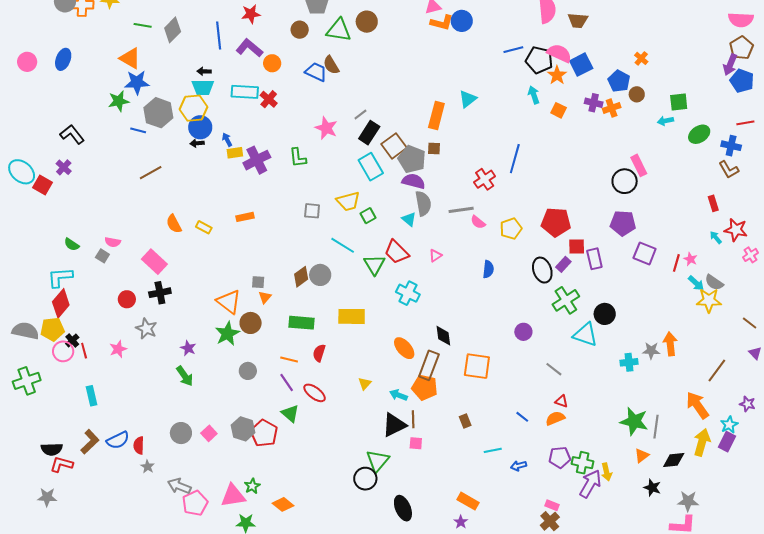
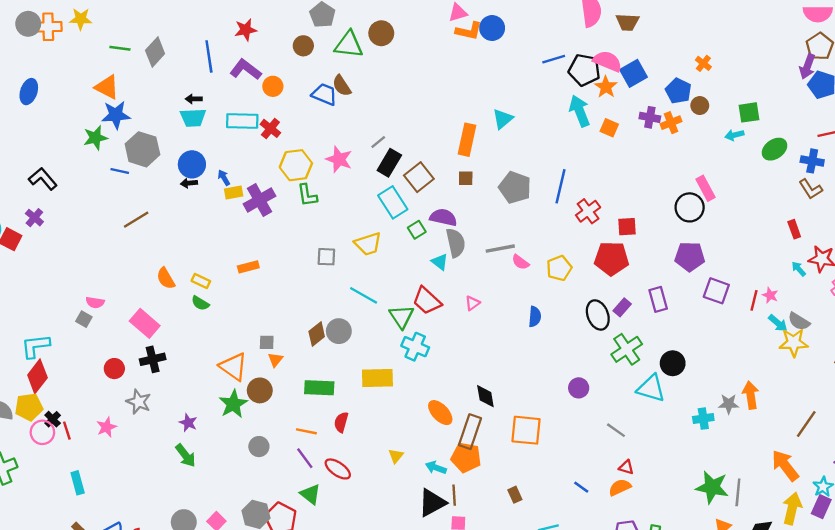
cyan arrow: (534, 95) -> (580, 111), size x1.5
yellow hexagon: (194, 108) -> (296, 165), moved
gray pentagon: (412, 159) -> (515, 187), moved
red cross: (485, 179) -> (588, 211), moved
green square: (368, 216) -> (417, 230), moved
green semicircle: (72, 244) -> (200, 303), moved
red square: (577, 247) -> (627, 227), moved
cyan cross: (408, 293) -> (415, 347), moved

